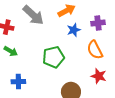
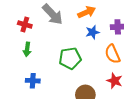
green arrow: (11, 51) -> (27, 49), turned 64

